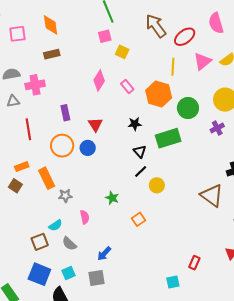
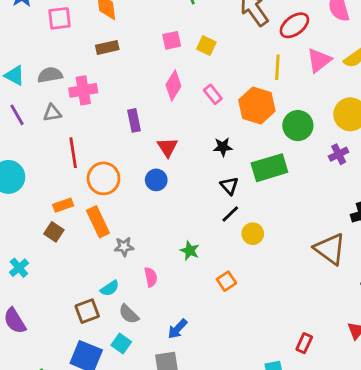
pink square: (105, 36) -> (172, 40), moved
purple rectangle: (65, 113) -> (134, 120), moved
orange circle: (62, 146) -> (104, 178), moved
cyan square: (69, 273) -> (121, 343), moved, turned -32

